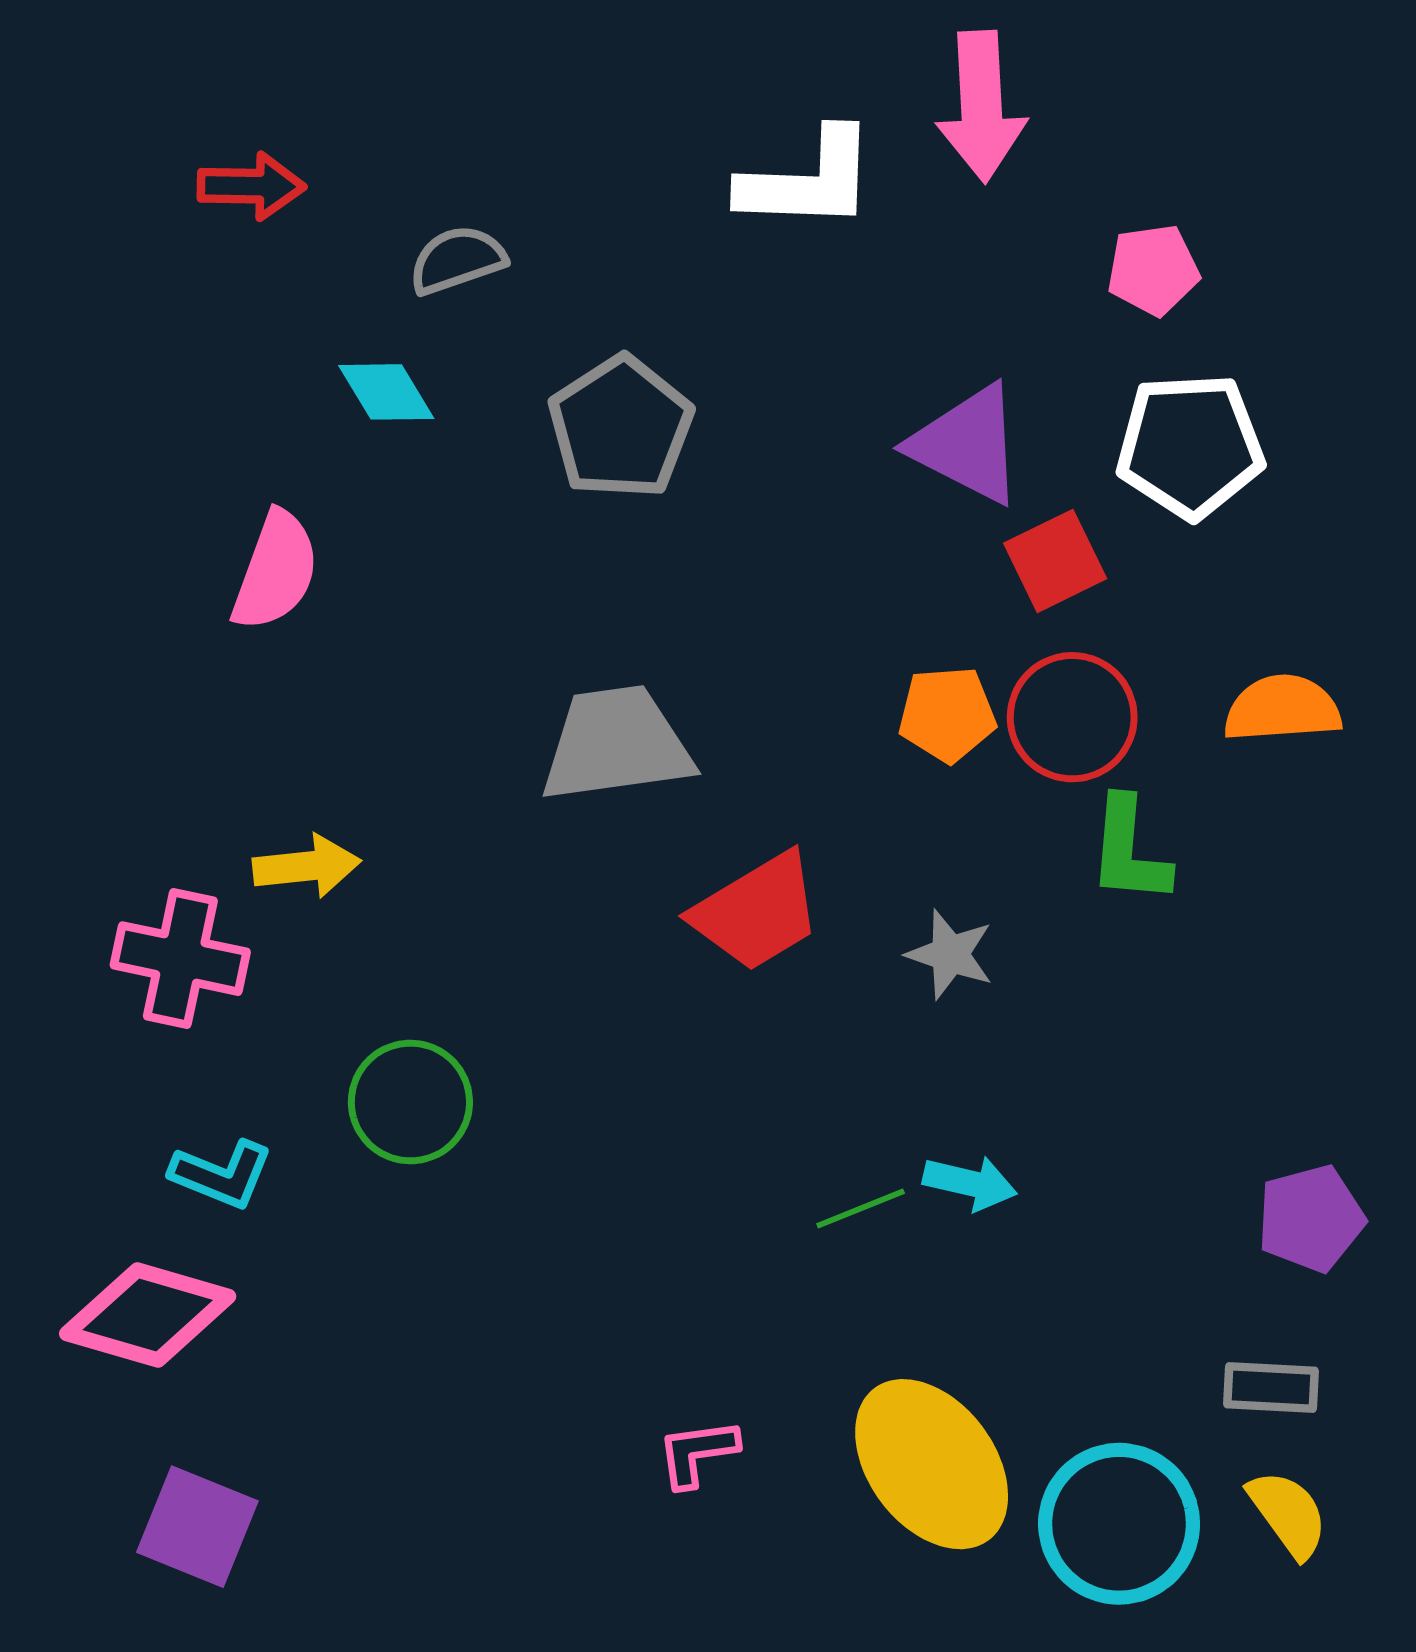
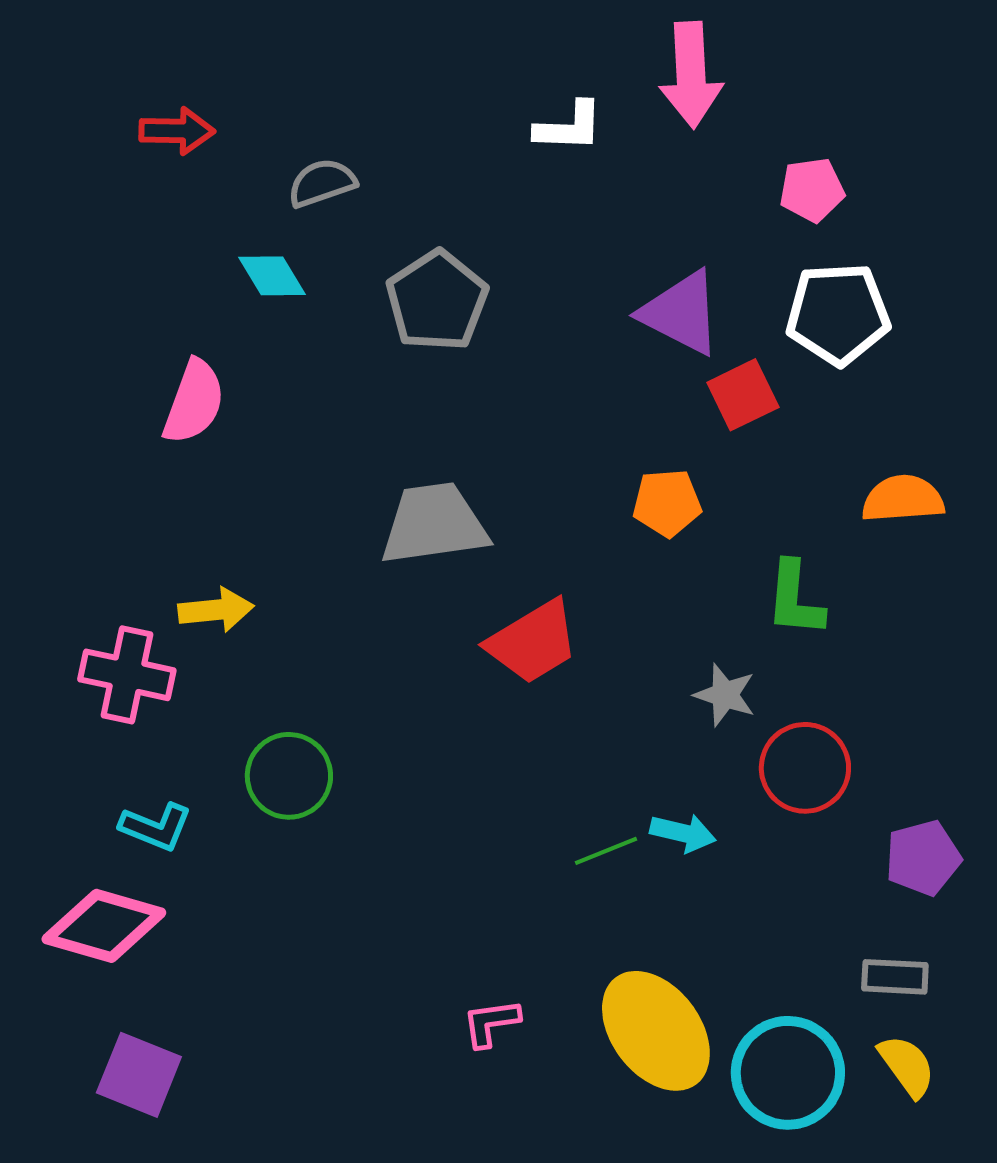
white L-shape: (808, 180) -> (569, 127), size x0.7
red circle: (1072, 717) -> (805, 768), moved
gray star: (950, 954) -> (725, 695), moved

